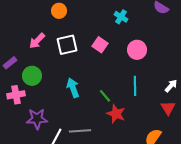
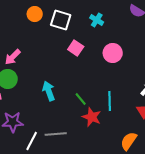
pink arrow: (37, 41) -> (13, 57), moved
white square: (67, 45) -> (61, 20), moved, turned 30
cyan line: (135, 86) -> (110, 101), moved

